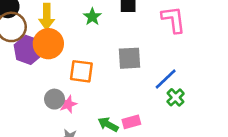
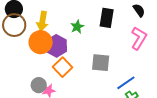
pink L-shape: (173, 19) -> (139, 38), turned 30
purple hexagon: (28, 50) -> (56, 46), moved
orange square: (81, 71) -> (62, 67), turned 30

